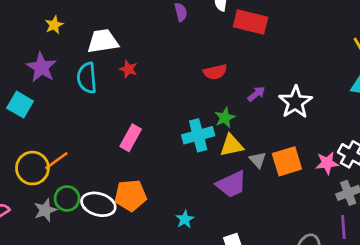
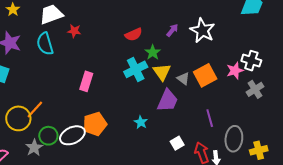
red semicircle: (215, 72) -> (134, 34), moved
yellow triangle: (232, 145) -> (162, 72), turned -42
purple trapezoid: (231, 184) -> (168, 101), turned -30
white ellipse: (98, 204) -> (72, 135), turned -30
cyan star: (185, 219) -> (141, 122), moved
purple line: (343, 227) -> (210, 118), moved

